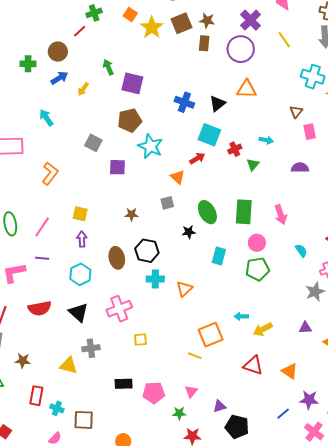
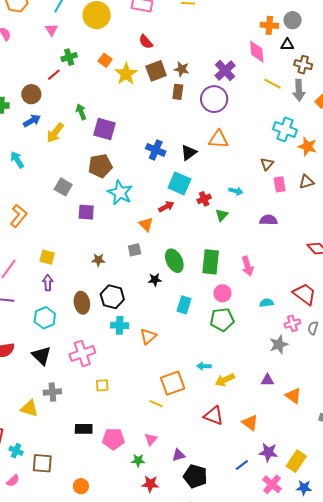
yellow line: (284, 40) -> (273, 84), moved, turned -30
yellow arrow: (83, 89) -> (55, 133), size x1.5
cyan semicircle: (301, 251) -> (267, 303), turned -64

